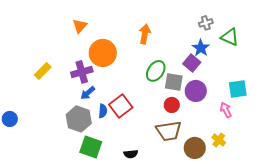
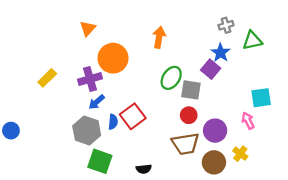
green triangle: (230, 37) -> (252, 41), turned -36
purple circle: (196, 91) -> (215, 131), moved

